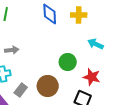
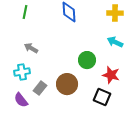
yellow cross: (79, 15) -> (115, 13), moved
gray arrow: (12, 50) -> (31, 48), turned -144

